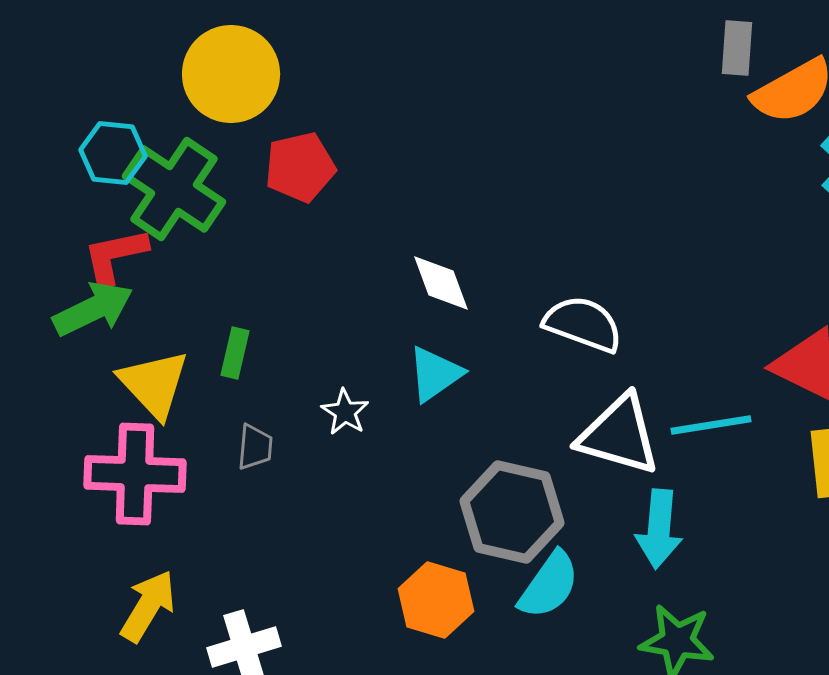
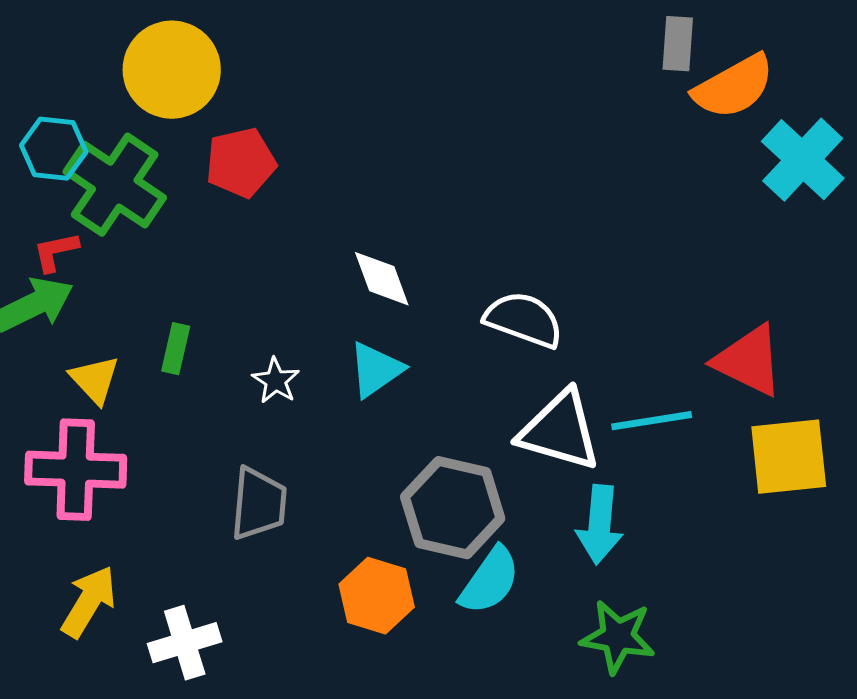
red L-shape: (115, 256) -> (56, 252), size x0.7
yellow triangle: (154, 384) -> (95, 380), size x0.7
white star: (345, 412) -> (276, 381), moved
gray trapezoid: (255, 447) -> (259, 504), moved, size x1.6

